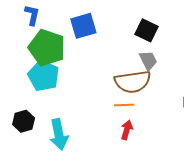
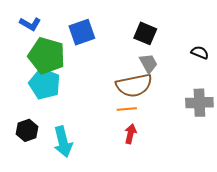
blue L-shape: (32, 15) -> (30, 24), turned 110

